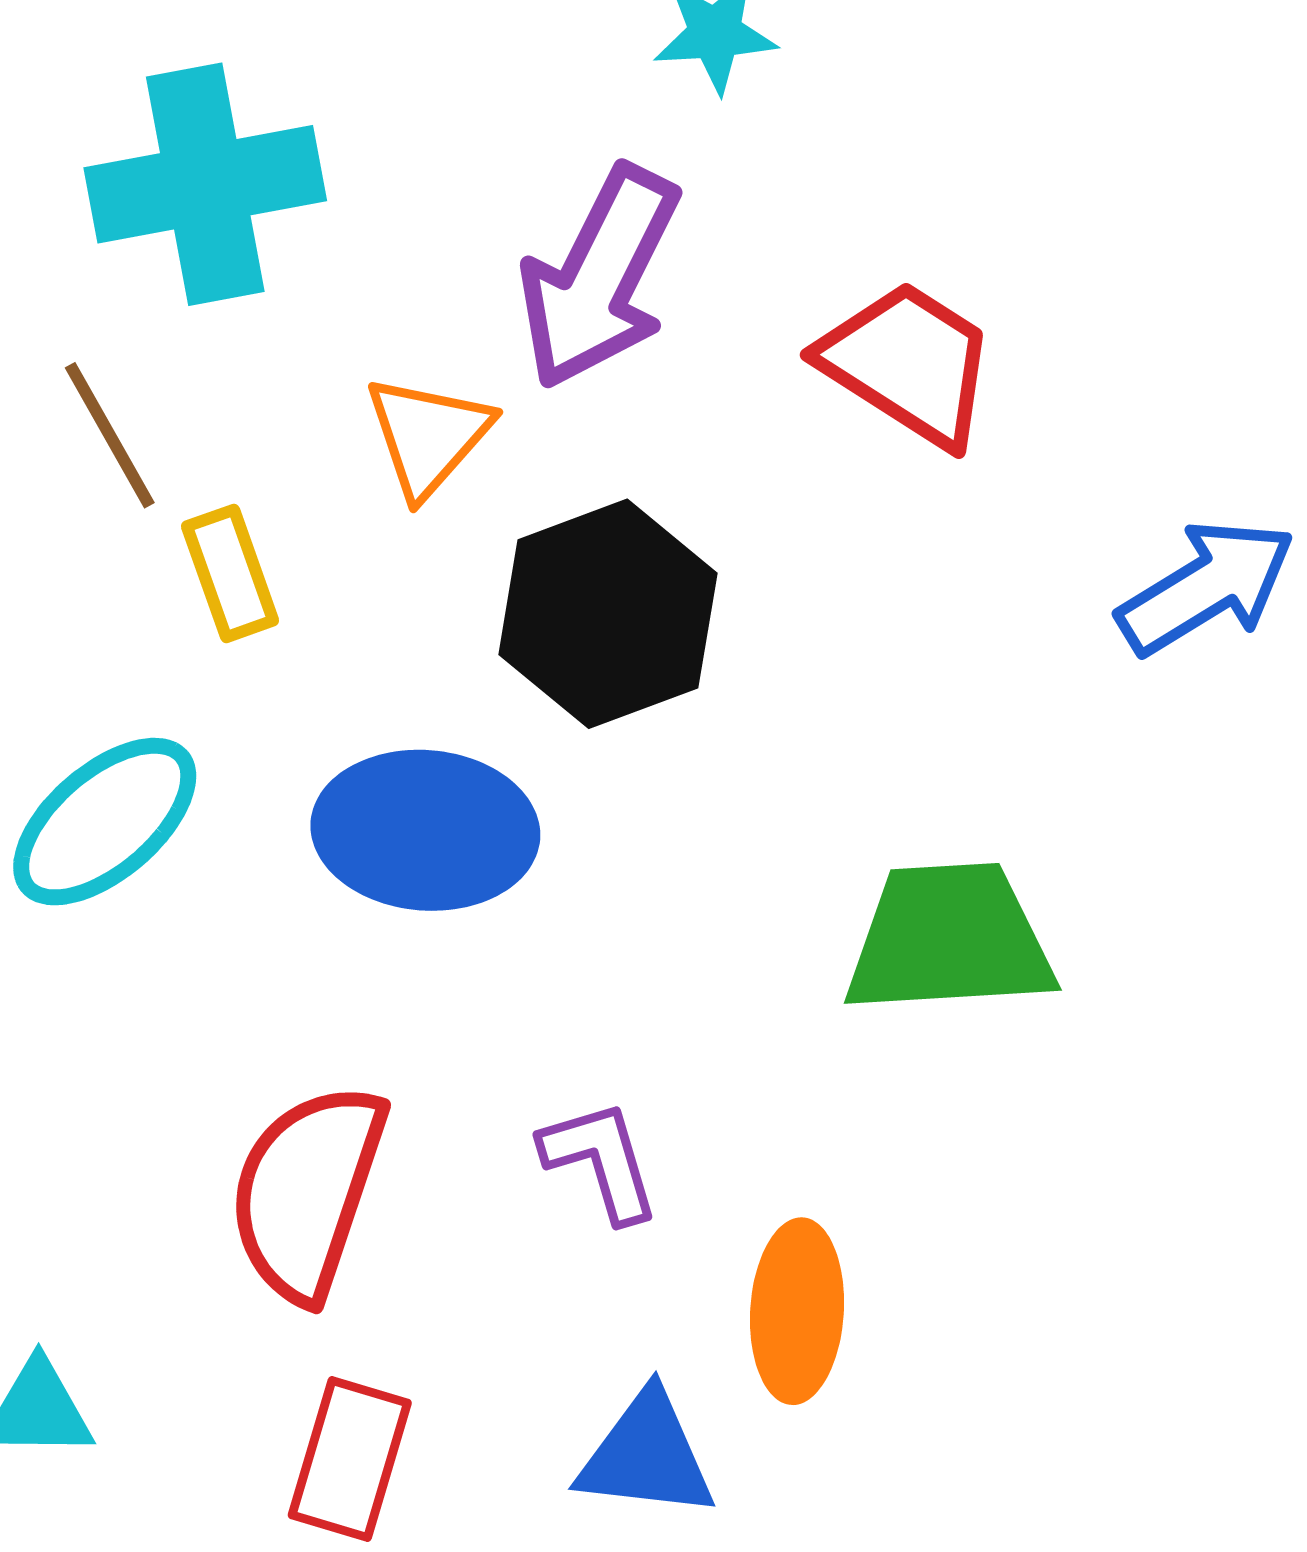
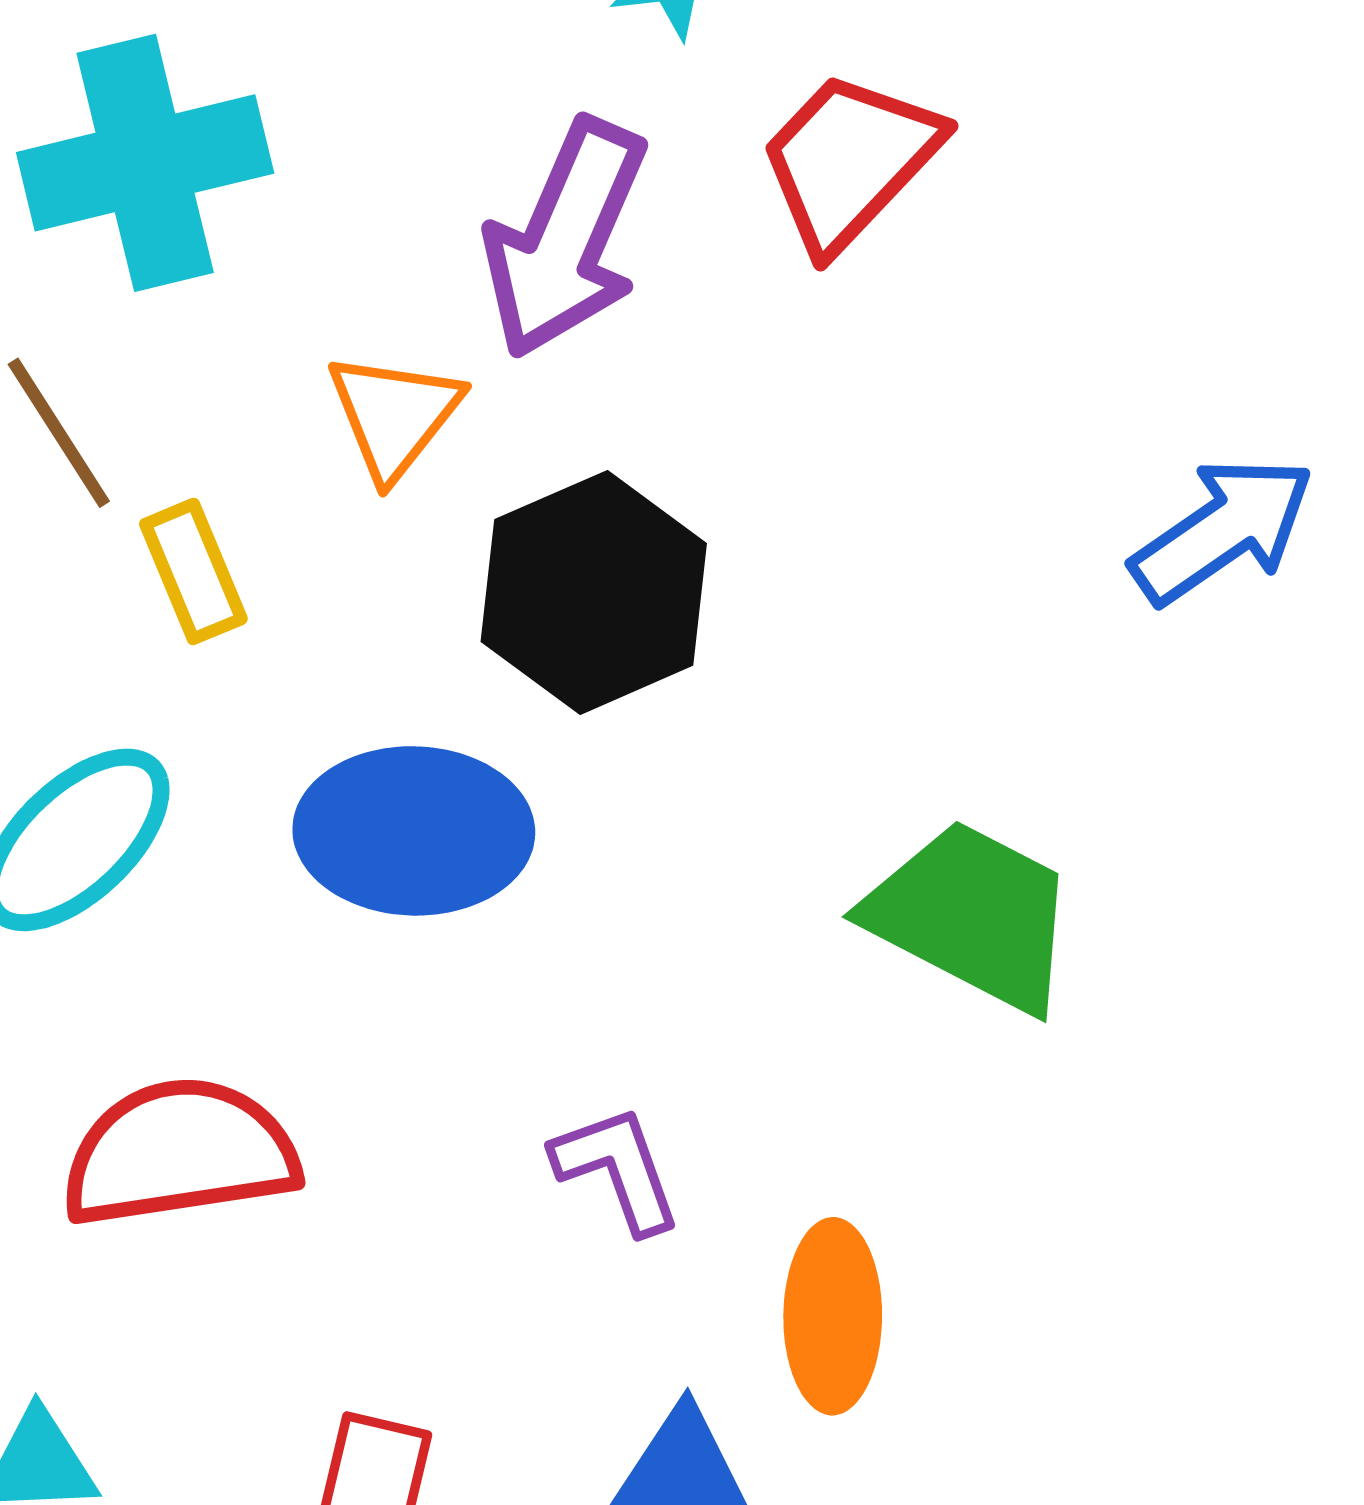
red trapezoid: (908, 363) -> (849, 161), moved, turned -76
green trapezoid: (949, 939) -> (972, 916), turned 34
red semicircle: (307, 1192) -> (180, 1153), moved, turned 66

